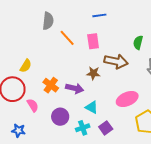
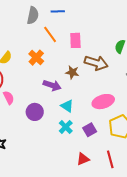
blue line: (99, 15) -> (58, 11), moved
orange cross: (51, 85) -> (36, 58), moved
cyan cross: (83, 128) -> (66, 127), moved, turned -32
purple square: (106, 128) -> (90, 130), moved

